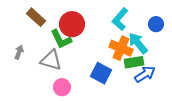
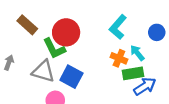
cyan arrow: (138, 43) -> (137, 53), size x0.7
orange cross: (121, 48) -> (119, 58), size x0.7
blue square: (101, 73) -> (71, 77), moved

